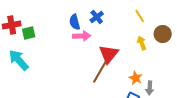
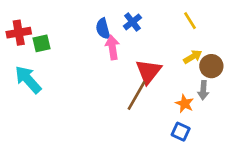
brown circle: (163, 34) -> (211, 66), moved
pink arrow: (82, 36) -> (112, 47), turned -96
yellow arrow: (142, 43) -> (193, 57), turned 80
gray arrow: (150, 88) -> (203, 90), moved

